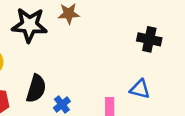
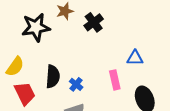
black cross: (149, 39) -> (94, 22), moved, turned -36

